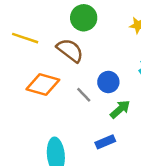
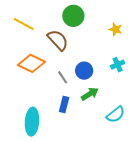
blue rectangle: (105, 142) -> (64, 104), moved, turned -63

